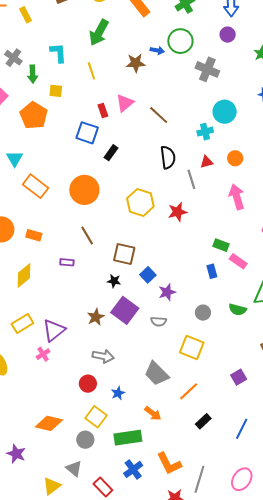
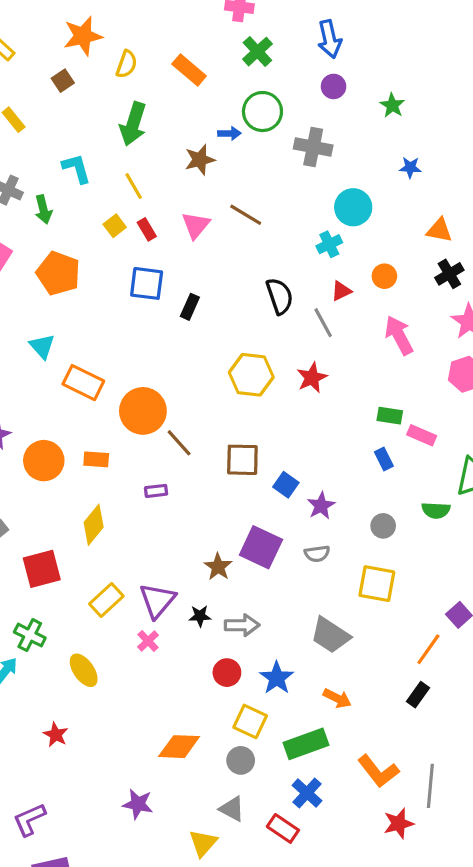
yellow square: (56, 91) -> (115, 226), moved, turned -32
red rectangle: (103, 110) -> (147, 229), moved
brown line: (159, 115) -> (246, 215), moved
orange circle: (84, 190) -> (143, 411), moved
black star: (114, 281) -> (200, 616), moved
orange line: (189, 391) -> (428, 649), moved
blue star: (118, 393) -> (277, 678), size x1.5
blue cross: (133, 469) -> (307, 793), moved

